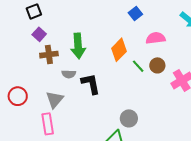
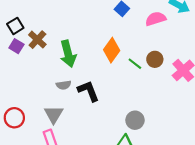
purple square: (39, 34) -> (16, 46), moved
pink semicircle: (156, 38) -> (156, 19), moved
brown cross: (49, 55) -> (37, 40), moved, turned -30

